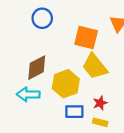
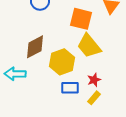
cyan arrow: (28, 94) -> (15, 74), moved
yellow rectangle: (100, 122) -> (94, 98), turned -64

